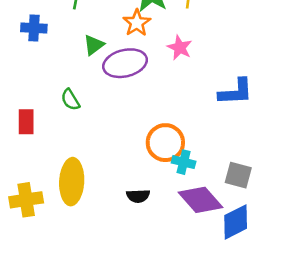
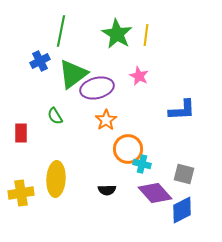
orange star: (137, 23) -> (106, 120), moved
blue cross: (34, 28) -> (40, 61), moved, turned -30
green triangle: (94, 45) -> (73, 74), size x1.8

